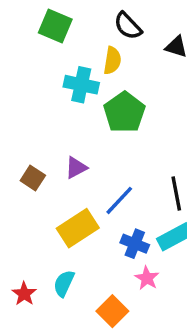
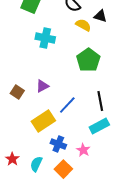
yellow semicircle: (112, 60) -> (83, 25), moved, turned -70
green pentagon: (124, 112) -> (88, 60), moved
blue cross: (135, 244) -> (58, 144), moved
cyan semicircle: (64, 283) -> (36, 164), moved

